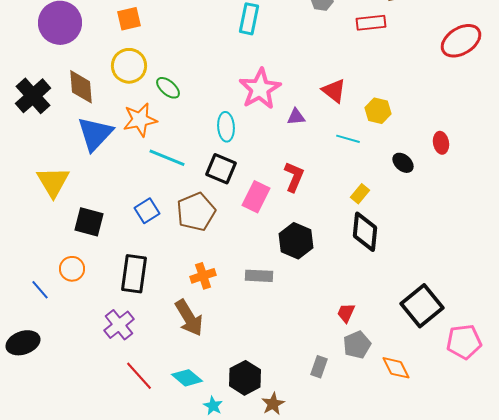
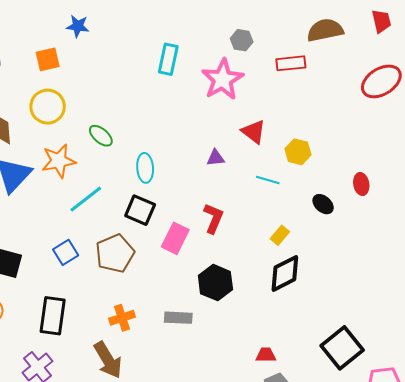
green ellipse: (168, 88) -> (101, 136), moved
pink star: (260, 89) -> (223, 79), moved
cyan line: (167, 158) -> (86, 199), turned -60
black diamond: (365, 232) -> (285, 273), turned 57
red trapezoid: (346, 313) -> (266, 355), turned 65

